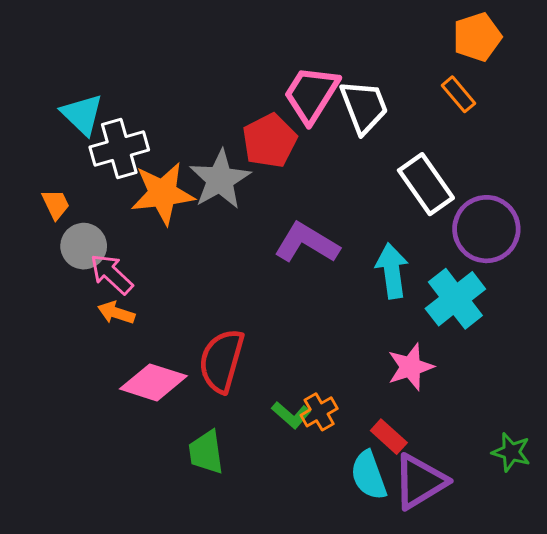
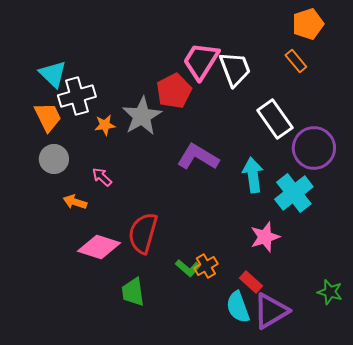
orange star: (163, 193) -> (105, 125), size x0.5
orange trapezoid: (56, 204) -> (48, 117), moved, size x1.5
pink arrow: (112, 274) -> (102, 177), moved, size x0.7

